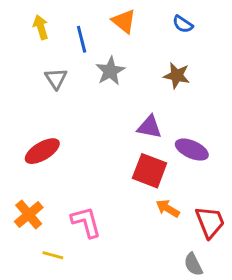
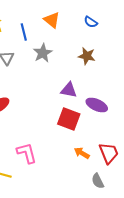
orange arrow: (168, 208) -> (82, 153), moved

